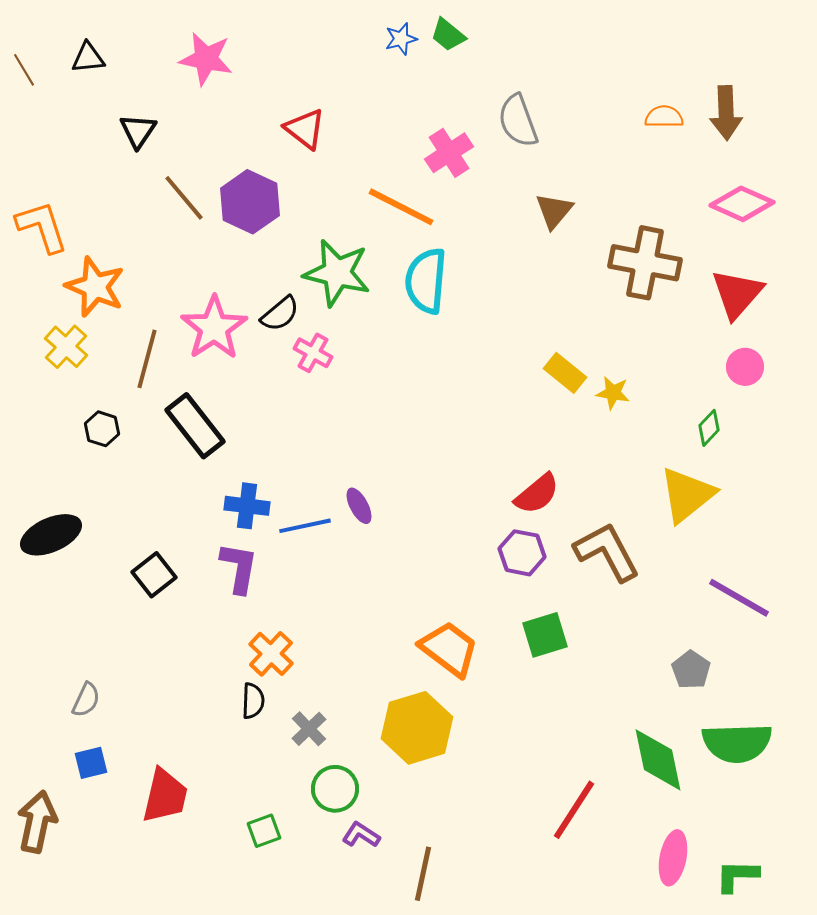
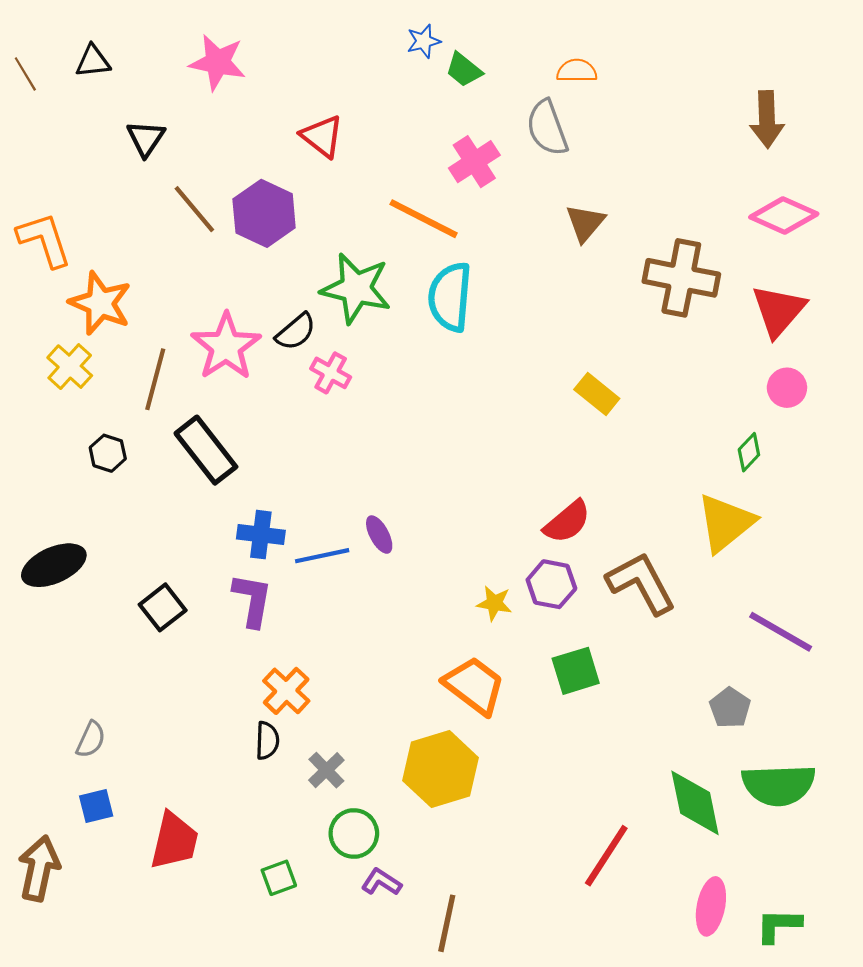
green trapezoid: (448, 35) -> (464, 70), moved
orange semicircle: (664, 117) -> (577, 71), moved
yellow star: (613, 393) -> (494, 603), moved

